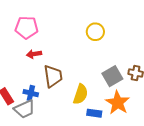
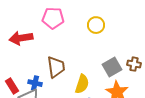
pink pentagon: (27, 28) -> (53, 18), moved
red arrow: (34, 54) -> (21, 38), moved, size x1.6

